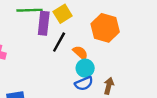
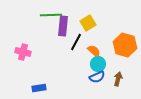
yellow square: (63, 14) -> (88, 23), moved
orange hexagon: (105, 28) -> (125, 45), moved

